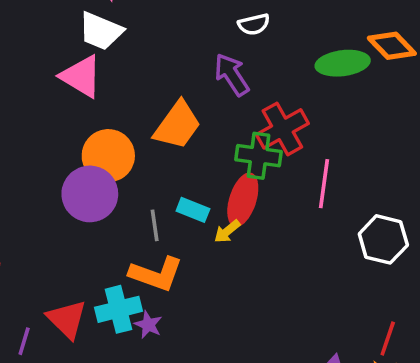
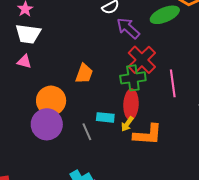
purple arrow: (232, 75) -> (128, 28), moved
pink triangle: (81, 76) -> (24, 62), size x0.6
orange trapezoid: (177, 125) -> (84, 74), size x0.7
orange L-shape: (156, 274) -> (148, 135), moved

